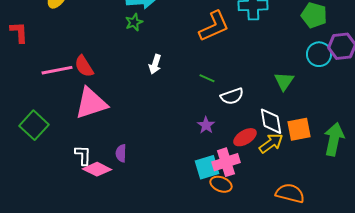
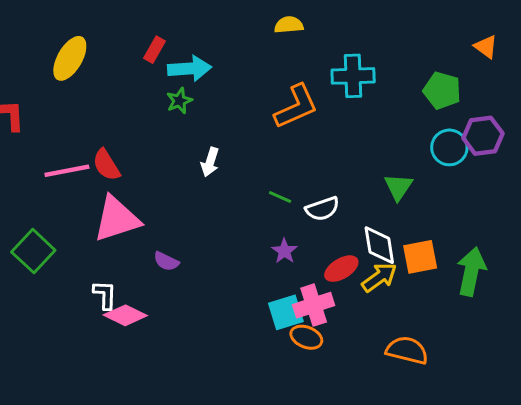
green line: (207, 78) -> (280, 197), moved
purple semicircle: (121, 153) -> (166, 261), moved, turned -66

